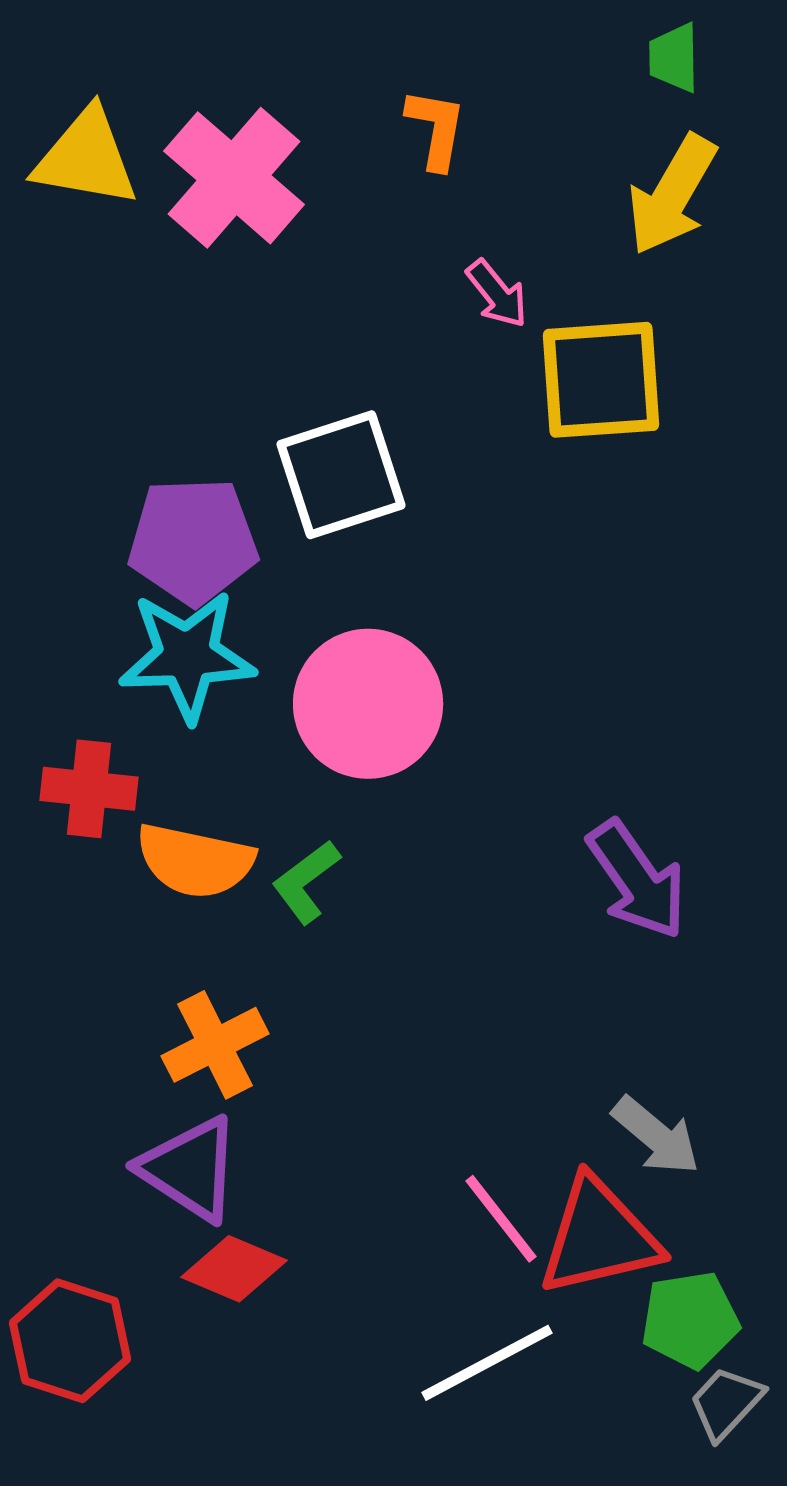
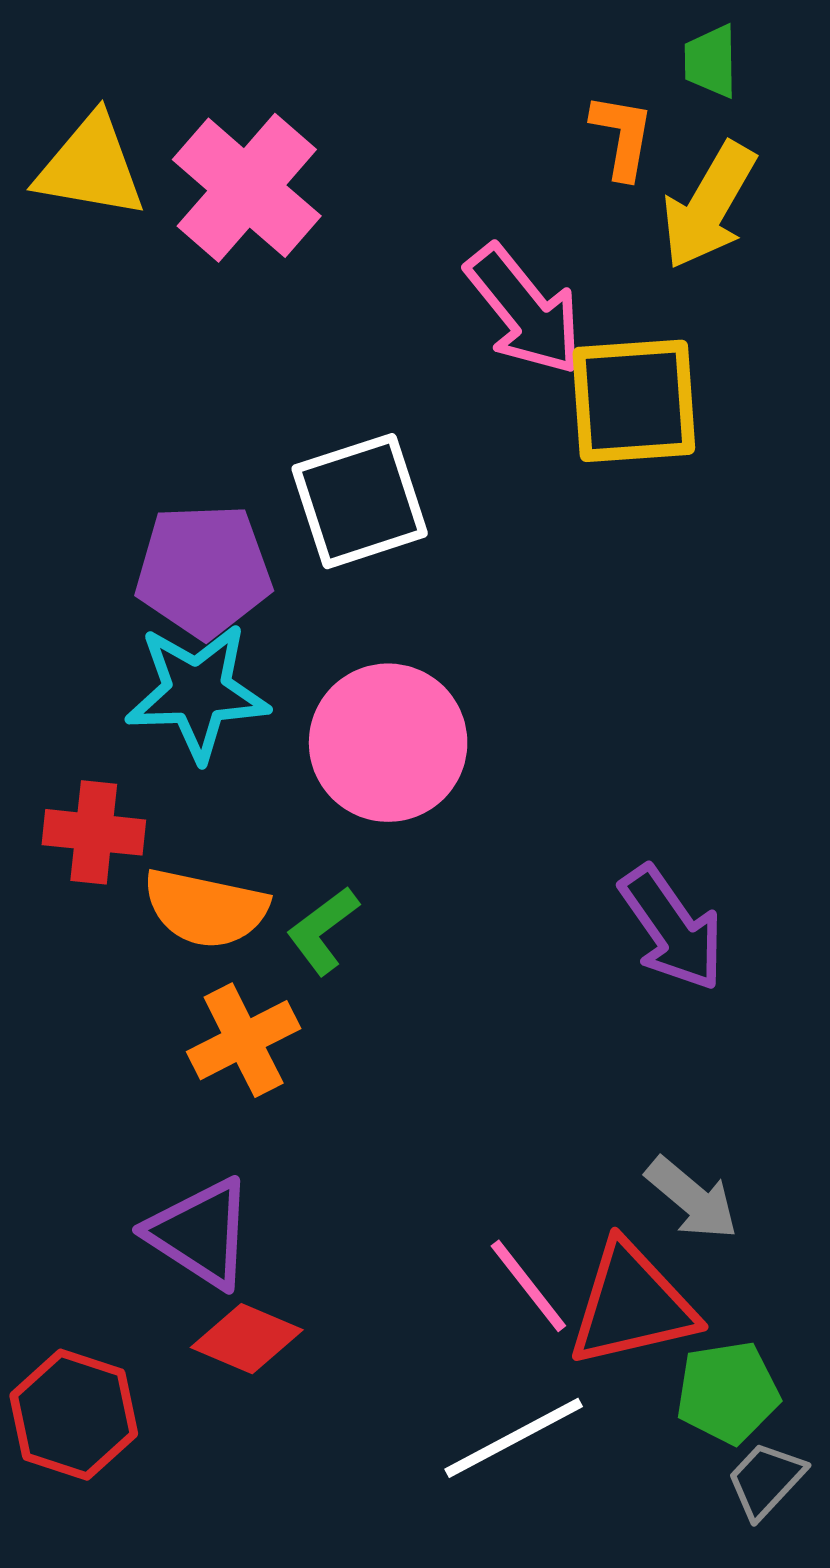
orange L-shape: (436, 129) -> (622, 136), moved
pink arrow: (497, 294) -> (524, 310), size x1.8
orange cross: (215, 1045) -> (244, 1040), moved

